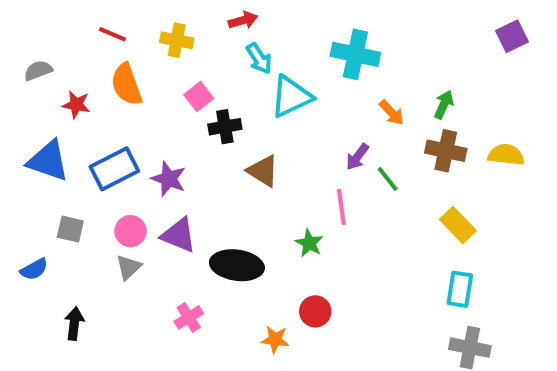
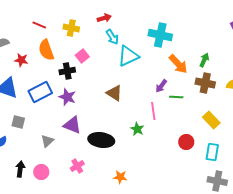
orange arrow: (392, 113) -> (178, 64), size x1.5
black cross: (225, 127) -> (67, 71), moved
green line: (388, 179) -> (176, 97), turned -48
pink circle: (131, 231) -> (41, 172), moved
red circle: (315, 311) -> (186, 142), moved

